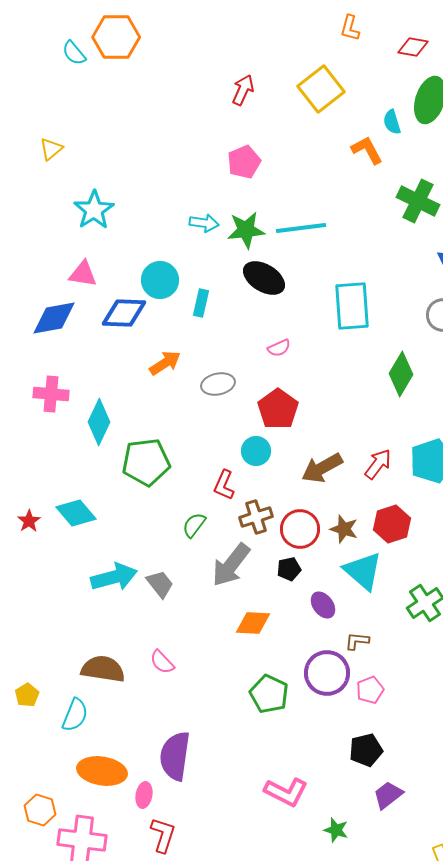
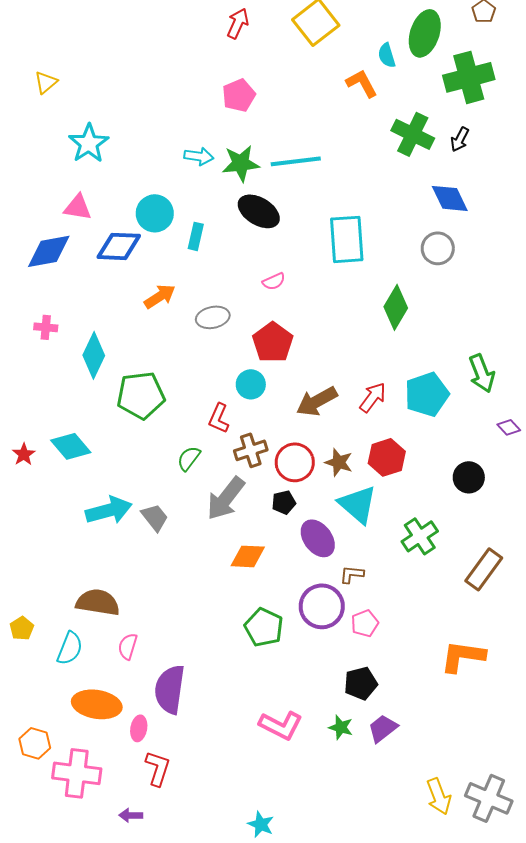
pink cross: (51, 394) -> (46, 327), size x0.7
purple ellipse: (323, 605) -> (318, 538), size x1.4
pink semicircle: (162, 662) -> (128, 646), moved, turned 60
green star: (336, 830) -> (341, 727), moved

